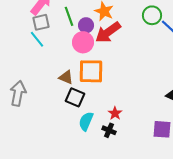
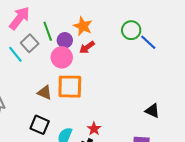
gray square: (41, 22) -> (30, 43), moved, turned -30
red arrow: (108, 32) -> (87, 47), size x0.6
black square: (75, 97) -> (40, 125), moved

